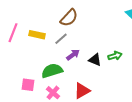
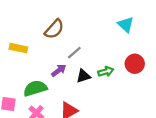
gray line: (61, 39) -> (74, 53), moved
black triangle: (95, 60) -> (83, 76), turned -40

